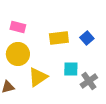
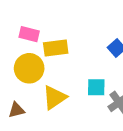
yellow rectangle: (59, 38) -> (56, 48), moved

